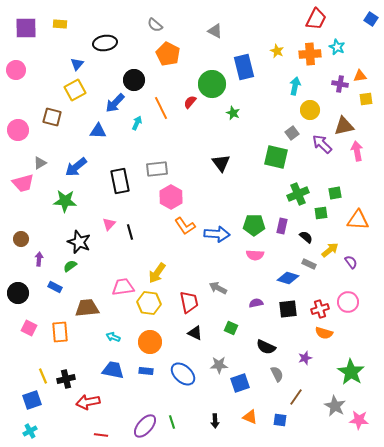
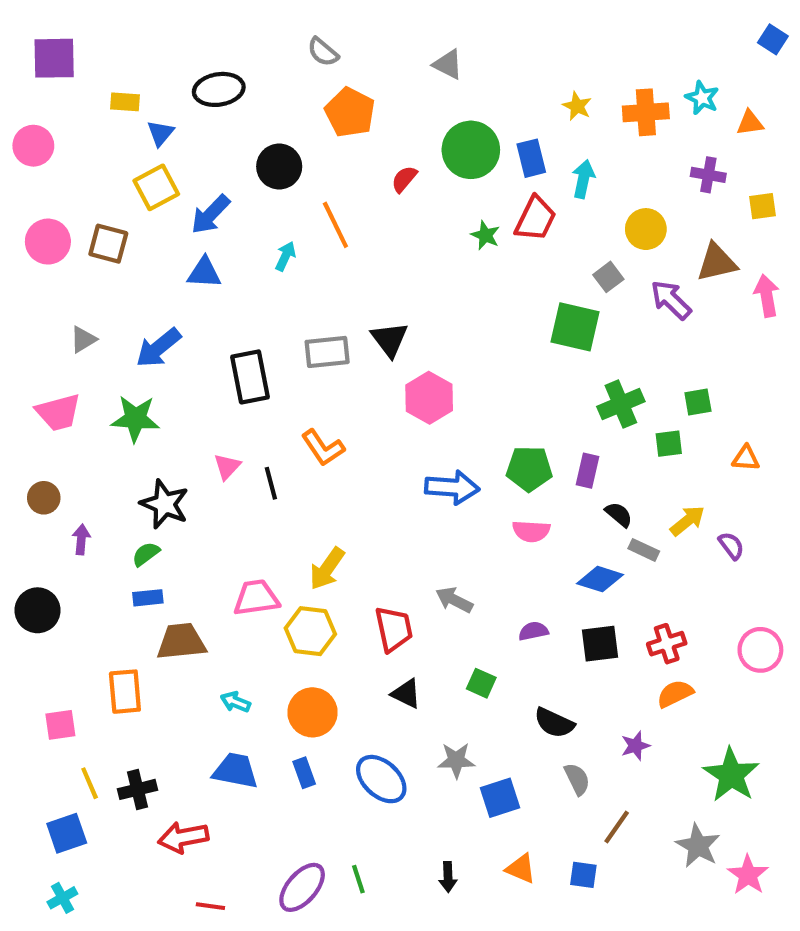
red trapezoid: (316, 19) -> (535, 219), moved
yellow rectangle: (60, 24) -> (125, 102), moved
blue rectangle: (244, 67) -> (531, 158), moved, size x0.7
orange triangle: (360, 76) -> (750, 123), moved
green circle: (212, 84) -> (471, 150), moved
cyan arrow: (295, 86) -> (583, 179), moved
red semicircle: (190, 102) -> (404, 179), moved
blue arrow: (115, 103) -> (210, 214), moved
pink circle: (18, 130) -> (48, 242), moved
pink arrow: (357, 151) -> (767, 296), moved
black triangle: (221, 163) -> (390, 339), moved
pink trapezoid: (23, 183) -> (58, 412), moved
pink hexagon: (171, 197) -> (429, 398), moved
orange triangle: (358, 220) -> (746, 458), size x0.6
orange L-shape: (185, 226) -> (323, 448), moved
black semicircle: (306, 237) -> (619, 514), moved
blue rectangle: (55, 287) -> (148, 598), moved, turned -32
pink circle: (348, 302) -> (760, 650), moved
pink square: (29, 328) -> (60, 725), moved, turned -35
orange semicircle: (324, 333) -> (675, 694), turned 138
blue rectangle: (146, 371) -> (304, 773), turned 64
pink star: (359, 420) -> (748, 875), turned 30

